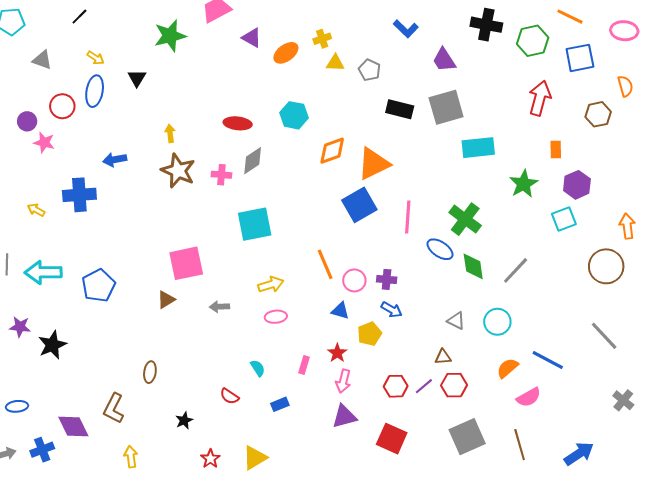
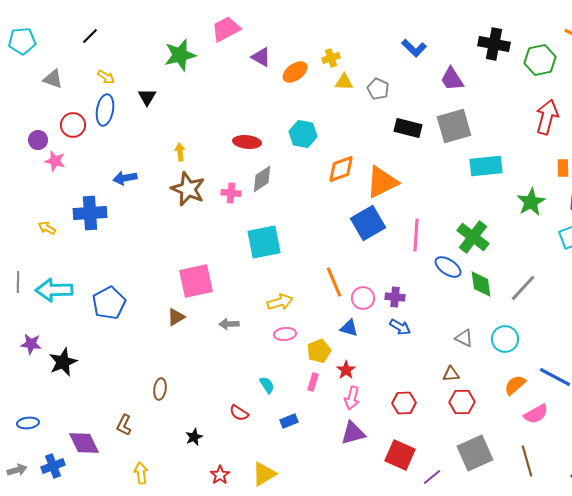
yellow pentagon: (369, 334) -> (319, 351), moved
purple line: (424, 386) -> (432, 477), moved
brown L-shape: (114, 408) -> (124, 425), size x0.7

